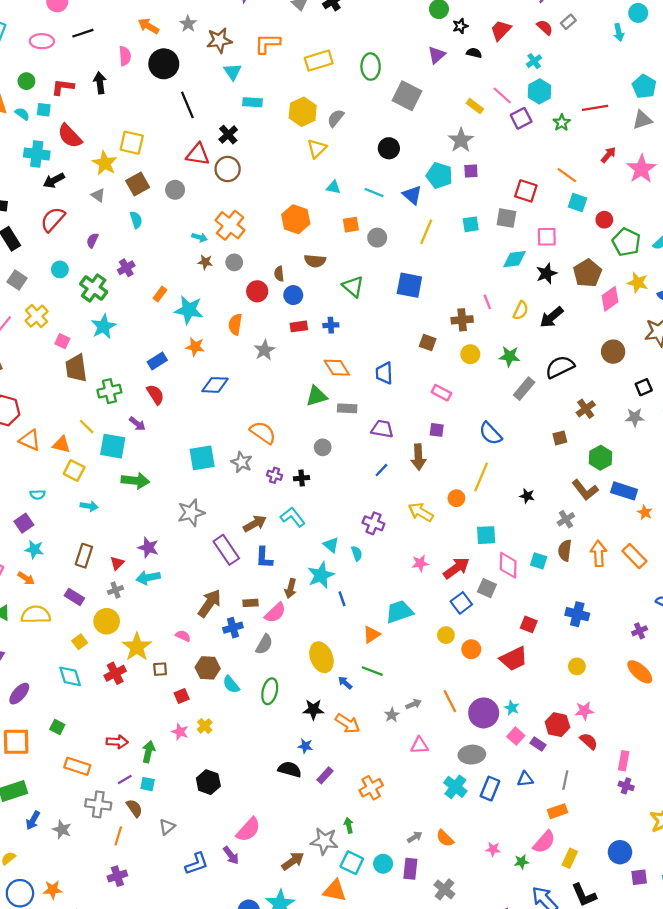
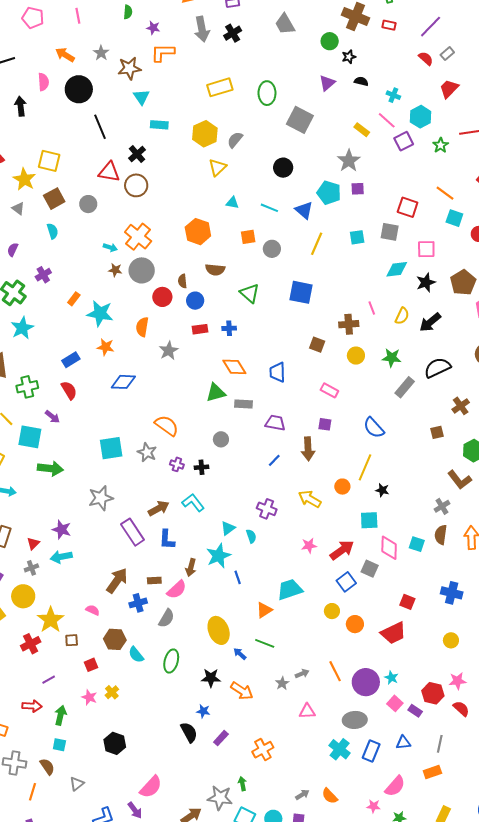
red trapezoid: (501, 30) -> (449, 89), moved
orange L-shape: (267, 43) -> (163, 53), moved
cyan cross: (534, 61) -> (393, 95), moved, turned -32
gray circle: (234, 262) -> (142, 270), size x1.6
black star: (527, 496) -> (382, 490), moved
cyan triangle: (331, 545) -> (228, 528), turned 42
black semicircle: (290, 769) -> (189, 732), turned 45
purple line: (125, 780) -> (49, 680), moved
pink semicircle: (544, 842) -> (395, 786), moved

